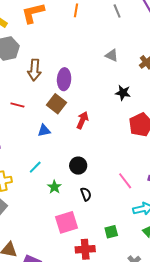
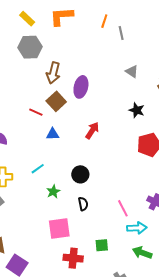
gray line: (117, 11) -> (121, 33), moved
brown square: (56, 104) -> (56, 101), moved
red line: (17, 105) -> (36, 112), moved
pink line: (125, 181) -> (123, 208), moved

